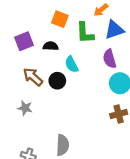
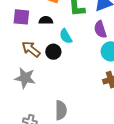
purple square: (24, 41) -> (21, 17), turned 30
gray star: (25, 108) -> (25, 78), size x1.5

